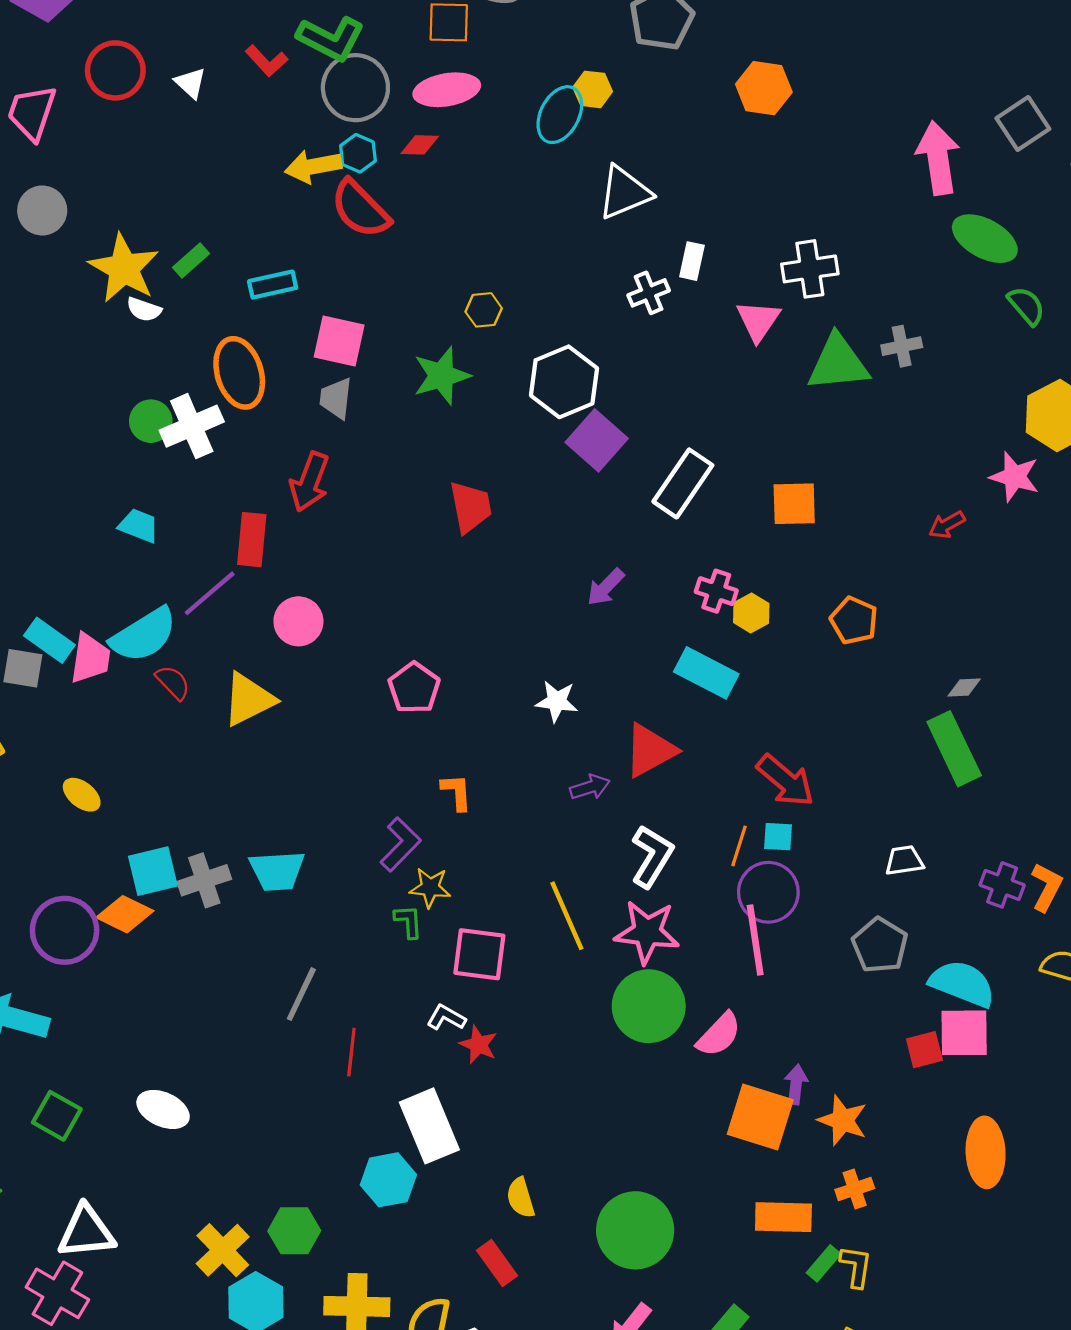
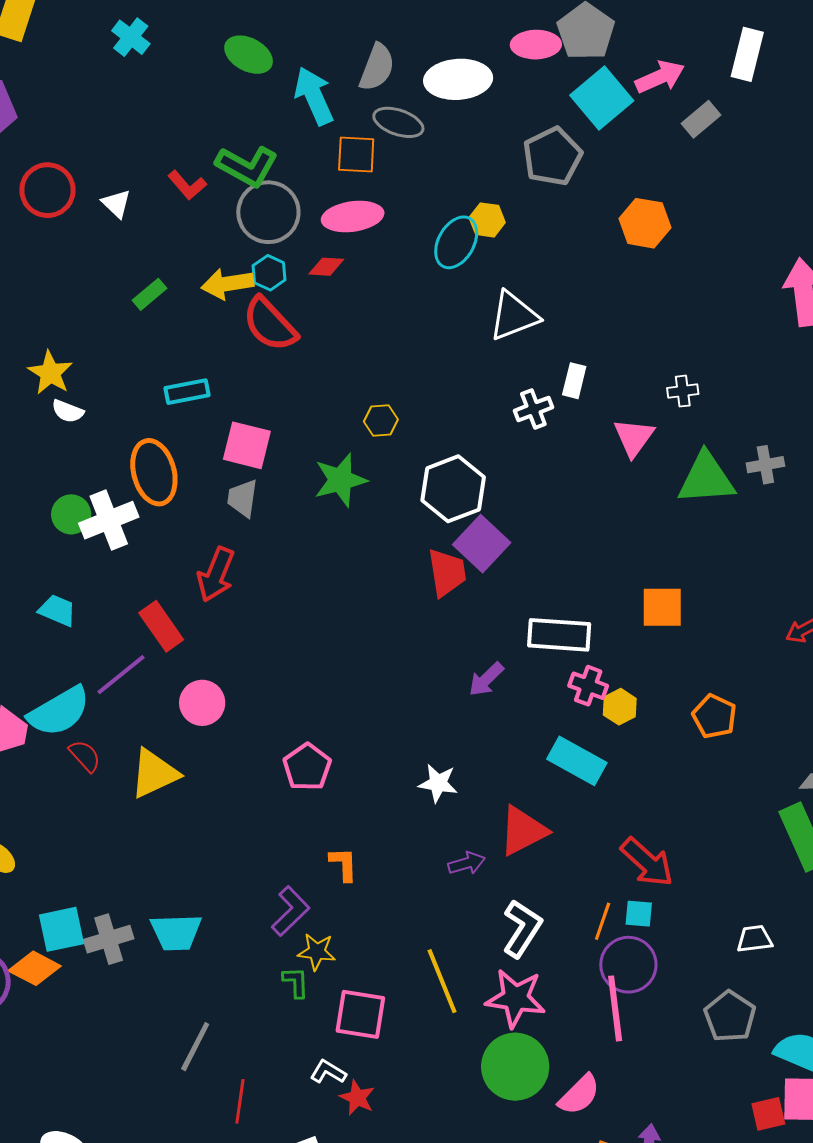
green rectangle: (191, 261) -> (150, 294), moved
yellow star: (124, 268) -> (50, 373), size x0.7
white cross: (810, 269) -> (683, 391), size x0.6
white rectangle: (683, 483) -> (559, 635), moved, turned 58
red trapezoid: (470, 507) -> (447, 573), moved
red rectangle: (252, 540) -> (161, 626), turned -42

